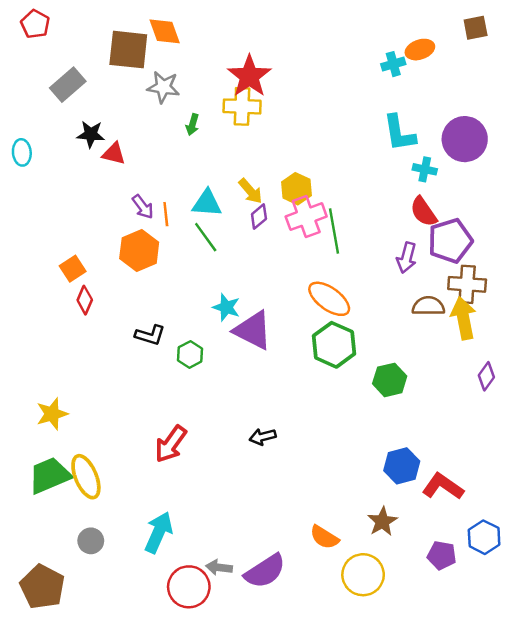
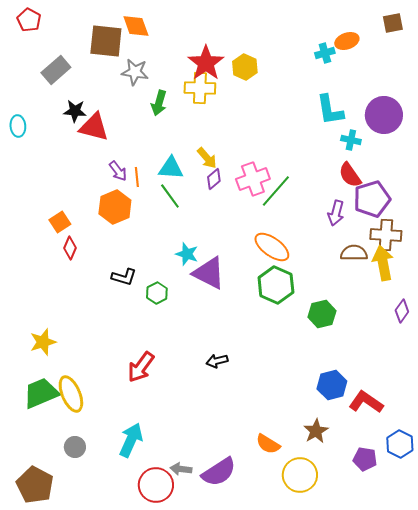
green arrow: (192, 125) -> (159, 103), size x1.4
red triangle: (114, 154) -> (94, 127), size x1.5
yellow hexagon: (296, 189) -> (245, 67), moved
green line: (334, 231) -> (276, 191), turned 51

